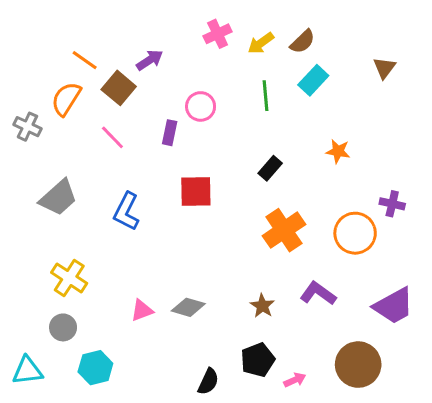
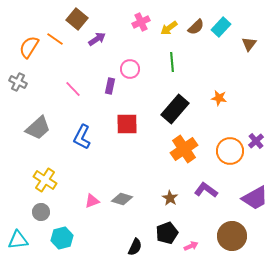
cyan rectangle: (313, 80) -> (221, 27), moved
brown square: (119, 88) -> (77, 19), moved
orange semicircle: (66, 99) -> (29, 47), moved
black rectangle: (270, 168) -> (175, 109), size x1.8
purple cross: (392, 204) -> (256, 141), moved, turned 35

